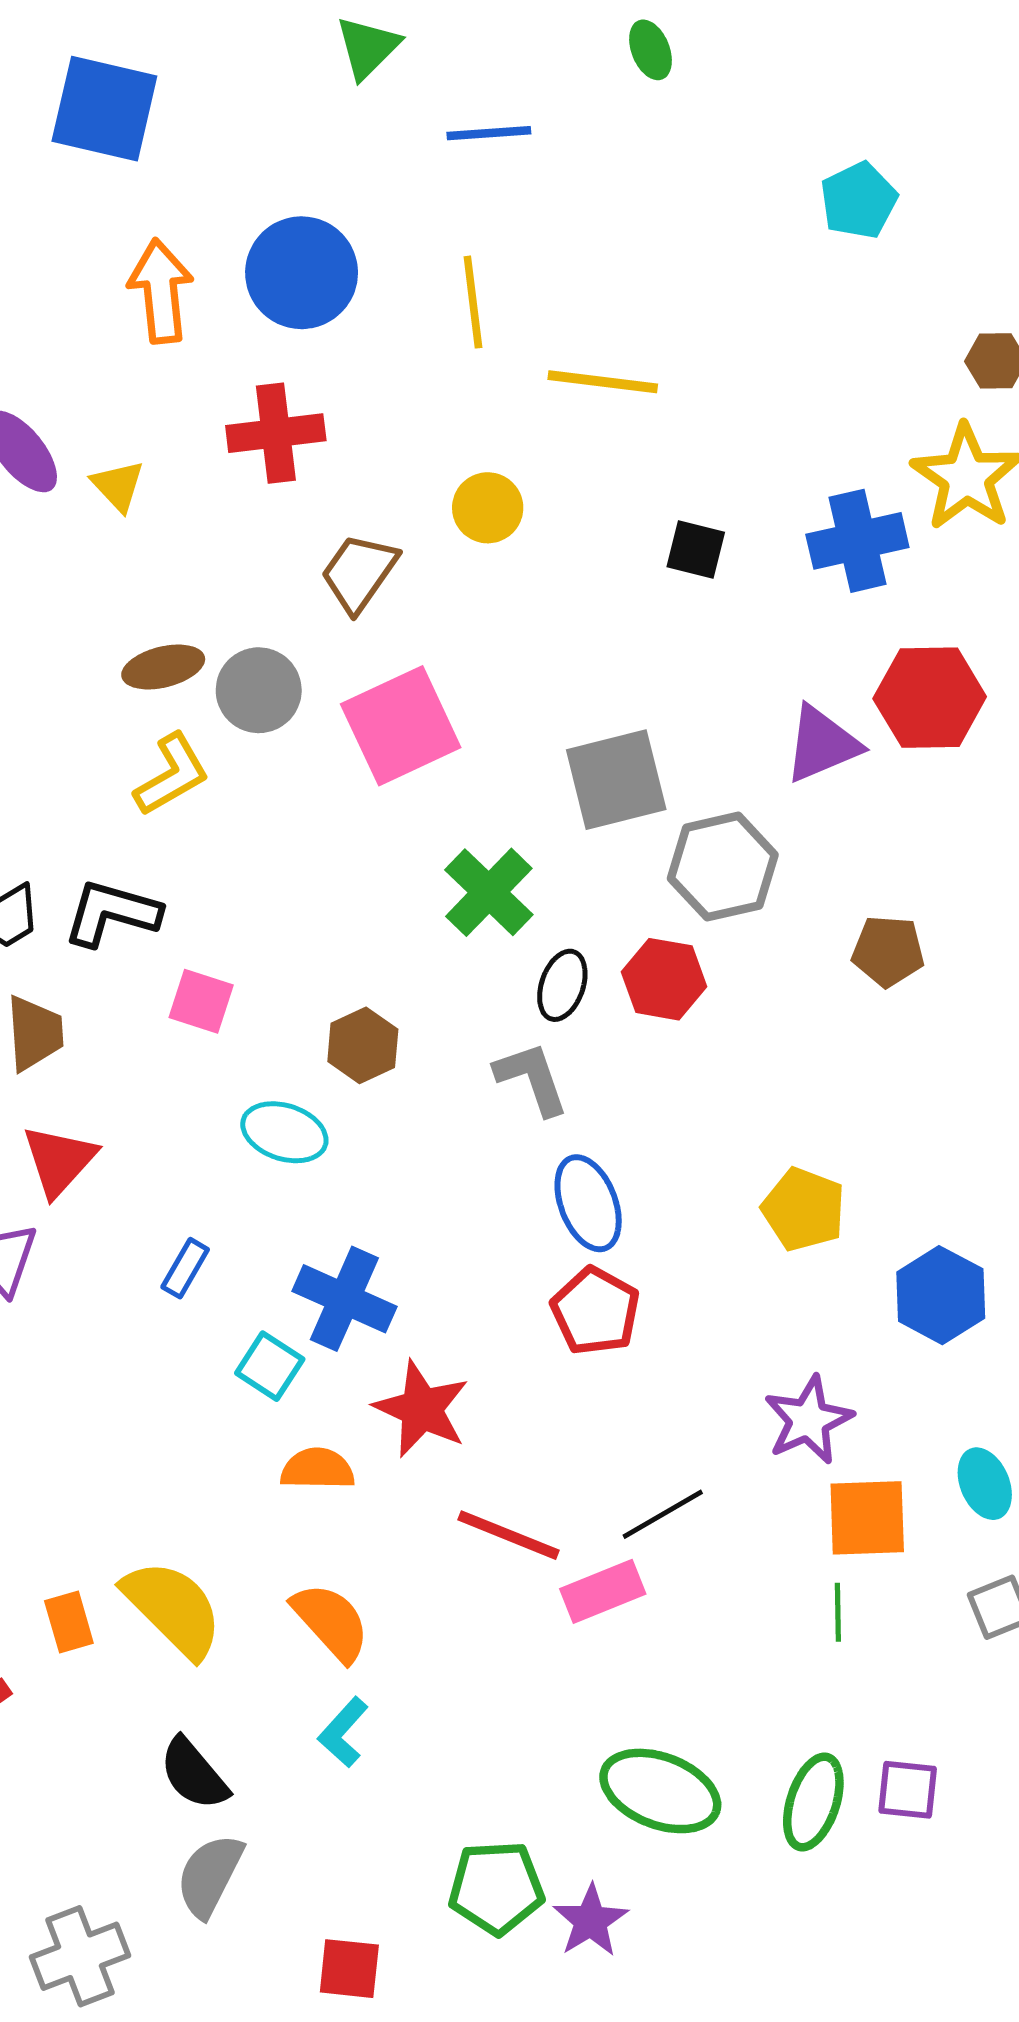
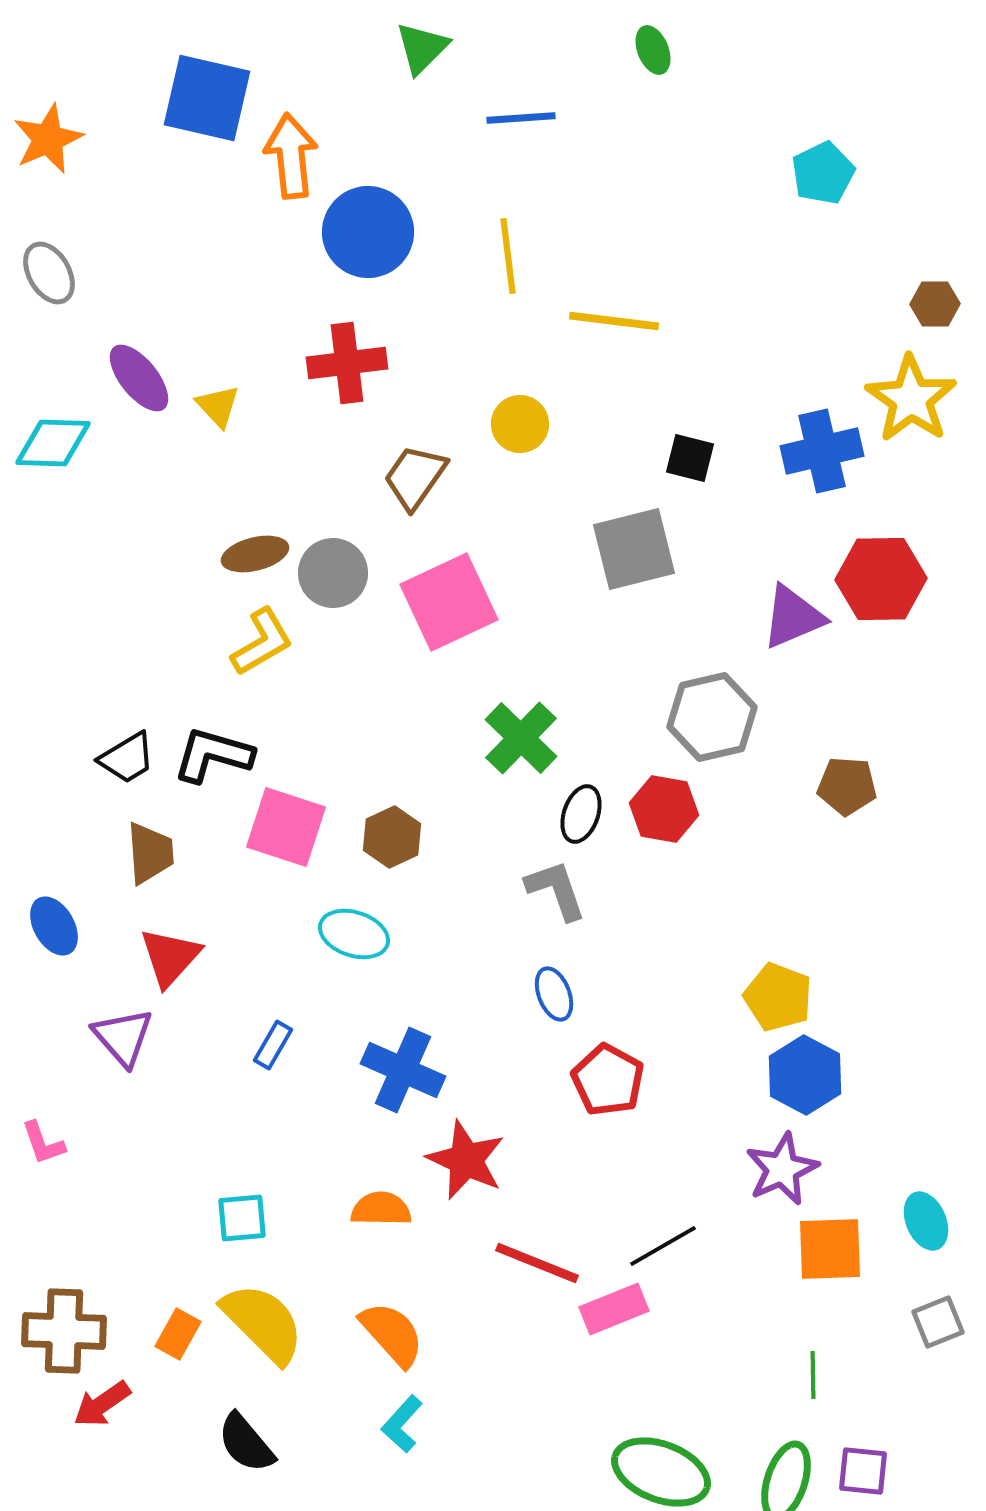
orange arrow: (161, 291) -> (291, 156), moved
gray square: (616, 780) -> (634, 549), moved
pink square: (201, 1001) -> (286, 827), size x1.5
brown hexagon: (363, 1045) -> (392, 837), moved
blue ellipse: (588, 1203) -> (554, 994), moved, size x0.7
blue hexagon: (941, 1295) -> (805, 1075), moved
cyan square: (270, 1366) -> (242, 1218), moved, turned -38
green line: (838, 1612) -> (813, 1375), moved
orange rectangle: (69, 1622) -> (178, 1334), turned 45
black semicircle: (194, 1774) -> (246, 1443), moved

